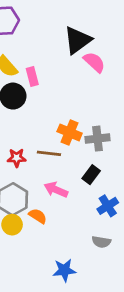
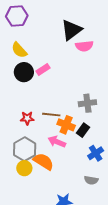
pink semicircle: (94, 62) -> (84, 46), turned 132
pink rectangle: (32, 76) -> (43, 69), moved, turned 72
orange cross: (70, 132) -> (66, 125), moved
orange semicircle: (38, 216) -> (43, 161), size x1.5

